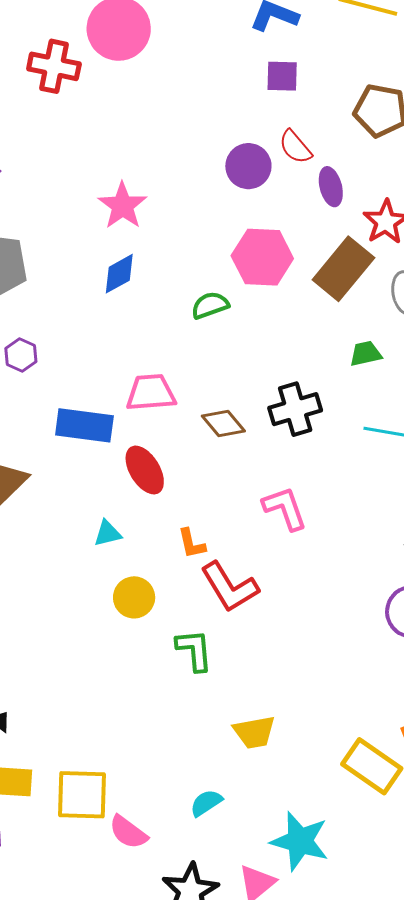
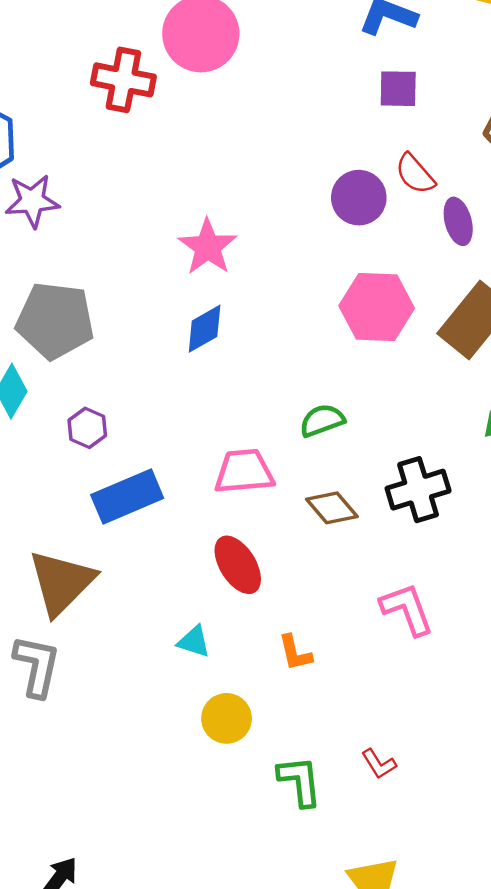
green semicircle: (210, 305) -> (322, 420), moved
blue rectangle: (84, 425) -> (127, 496), moved, turned -30
cyan triangle: (108, 533) -> (194, 642), turned 32
red L-shape: (230, 587) -> (379, 764), moved, size x0.5

